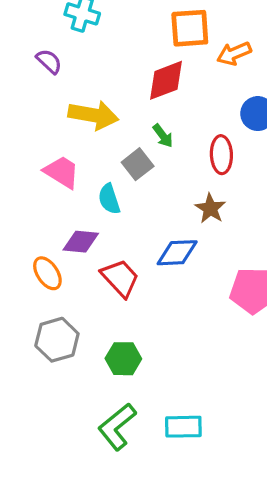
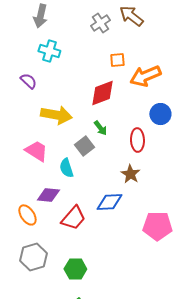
orange square: (190, 28) -> (117, 60), size x0.6
orange arrow: (234, 53) -> (145, 76), size x1.4
red trapezoid: (120, 278) -> (73, 218), turned 84

